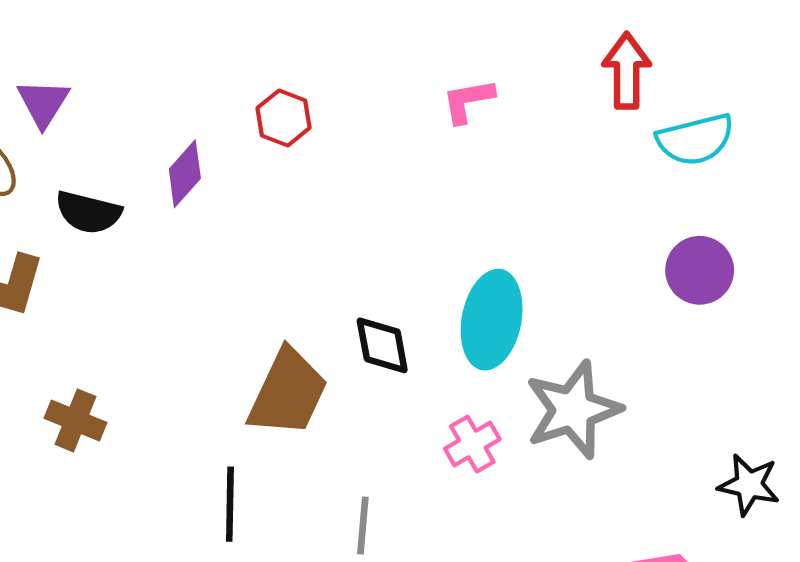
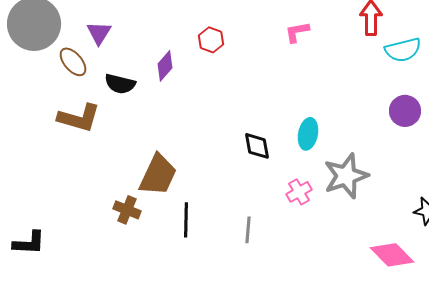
cyan ellipse: (492, 320) -> (308, 134), size x0.7
brown trapezoid: (288, 393) -> (158, 175), moved
brown cross: (75, 420) -> (127, 210), moved

